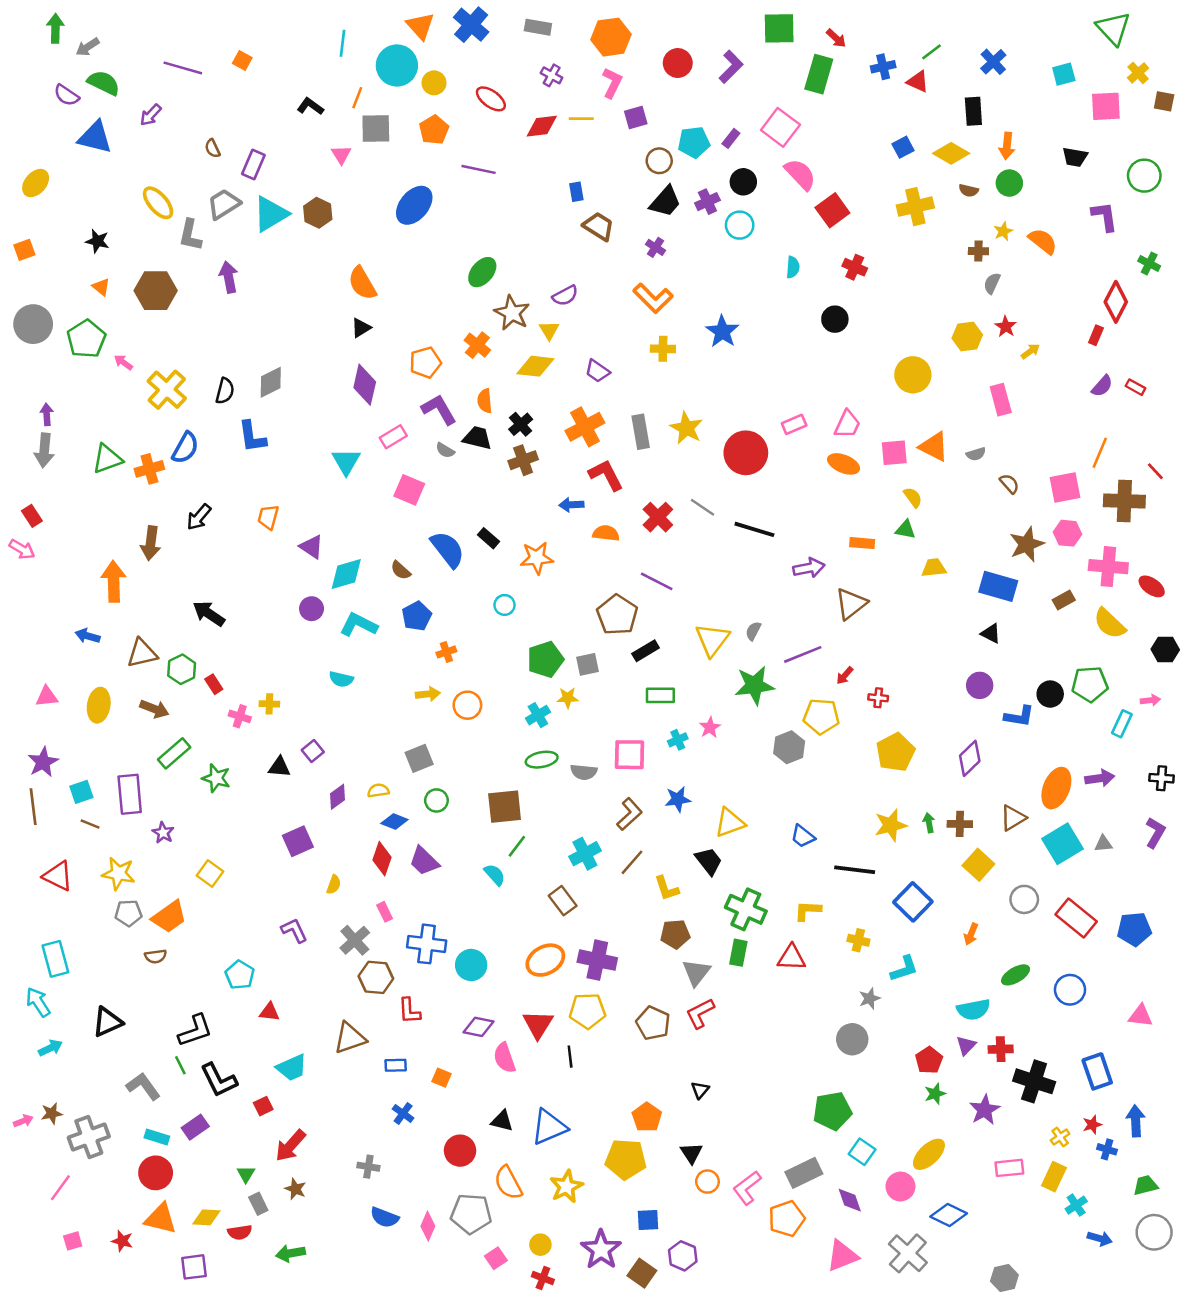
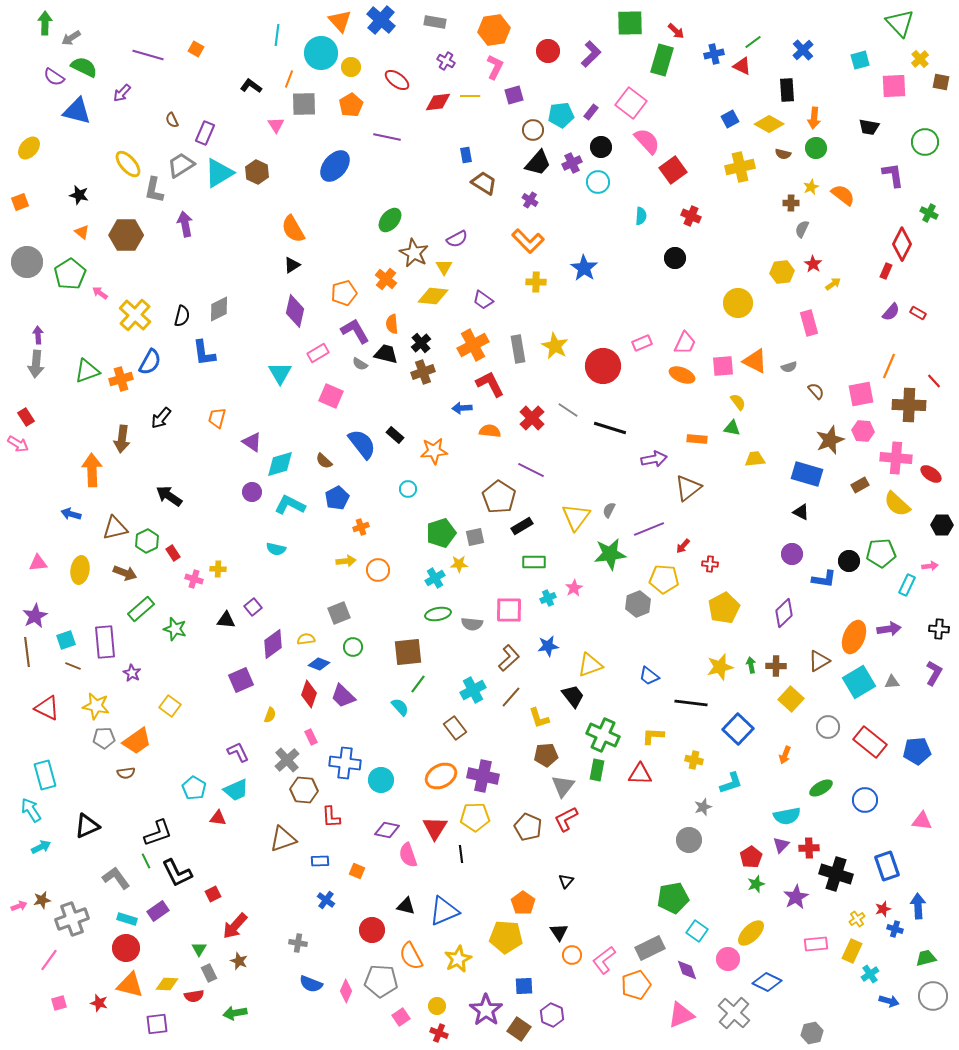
purple diamond: (337, 797) -> (273, 644), size x1.4
cyan trapezoid: (292, 1068) -> (236, 790), moved

